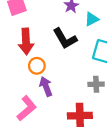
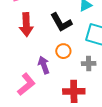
orange circle: (37, 66) -> (63, 51), moved

